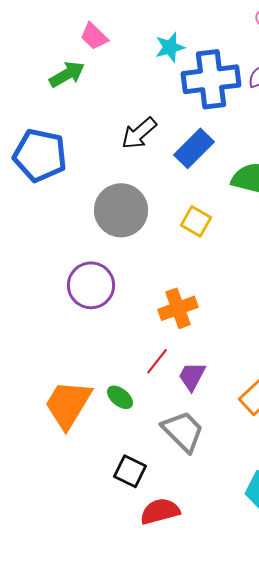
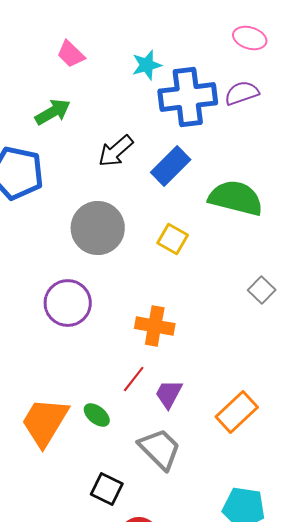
green arrow: (67, 74) -> (53, 112), moved
orange cross: (178, 308) -> (155, 326), turned 30

